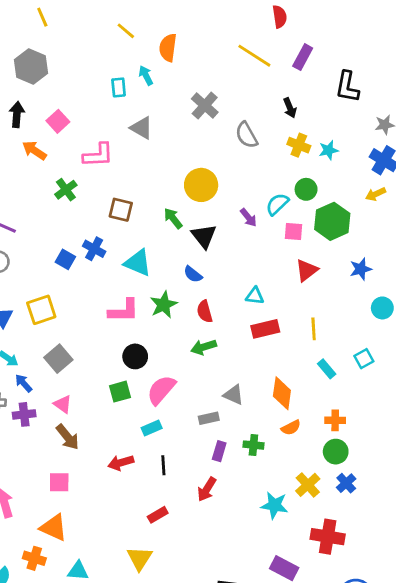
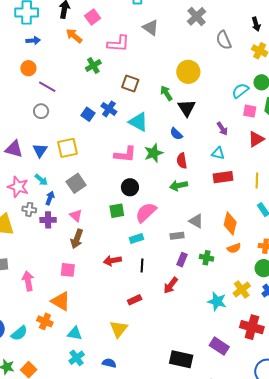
purple arrow: (248, 218) -> (222, 129), moved
blue arrow: (24, 383) -> (50, 198), turned 56
brown arrow: (68, 437) -> (77, 239), turned 54

